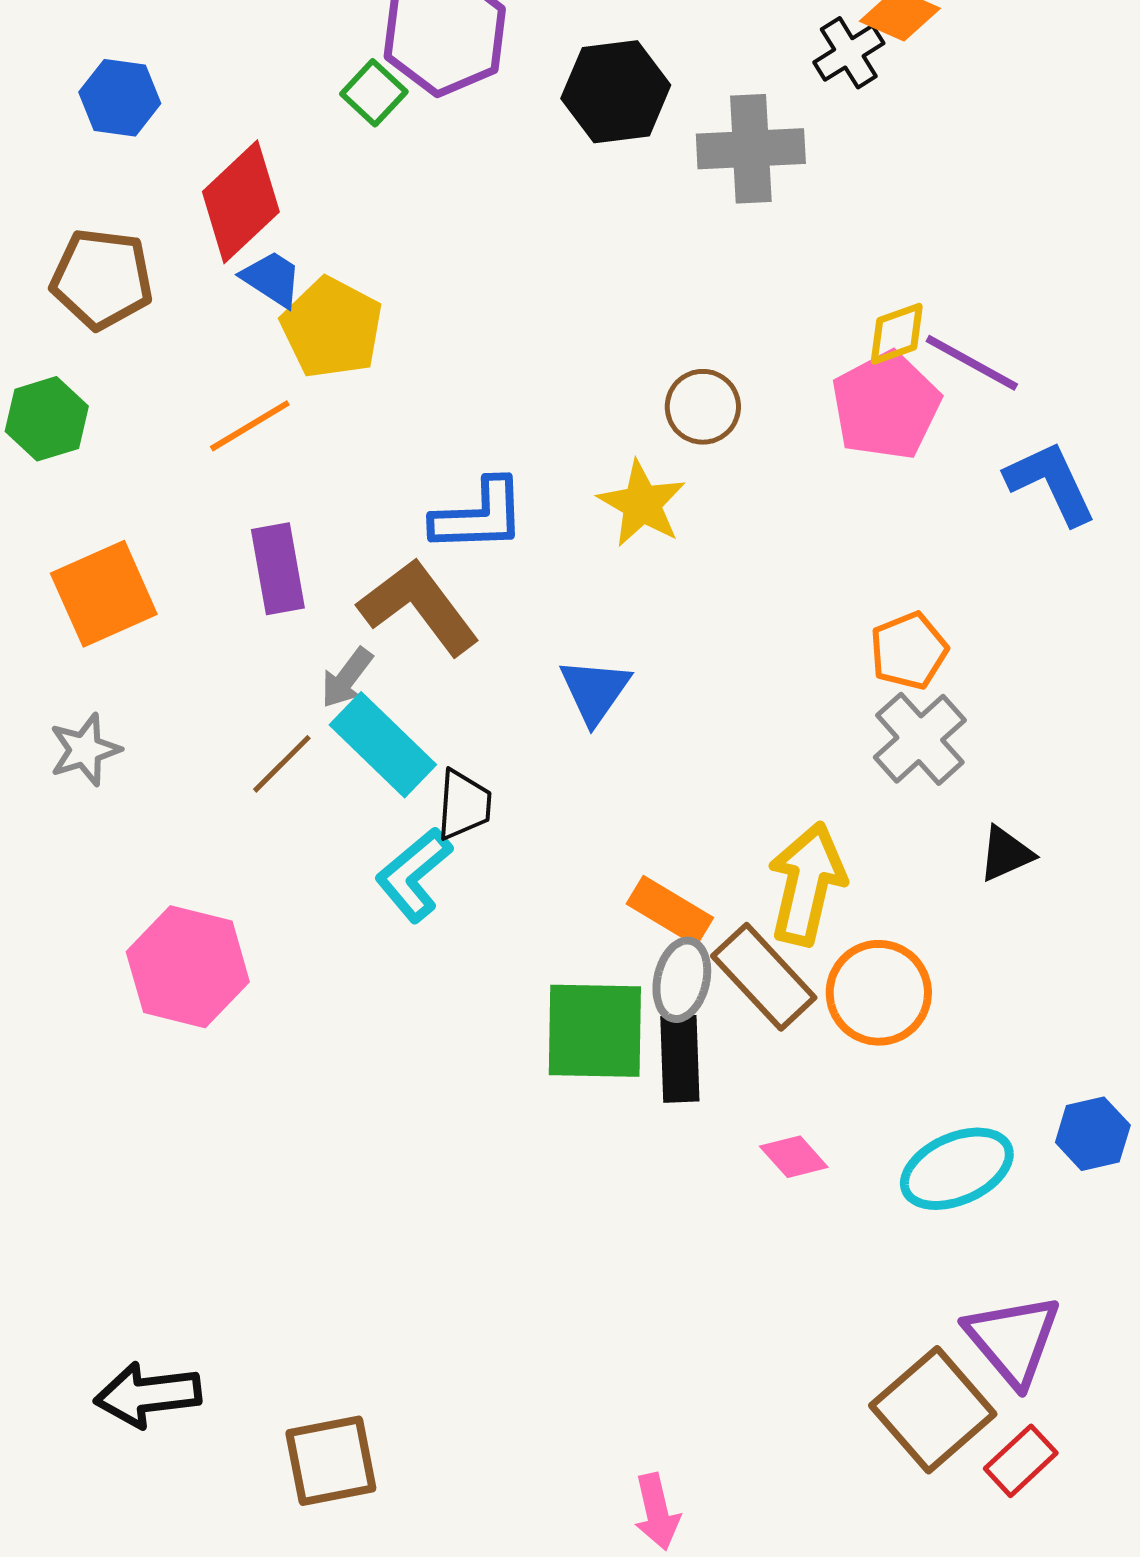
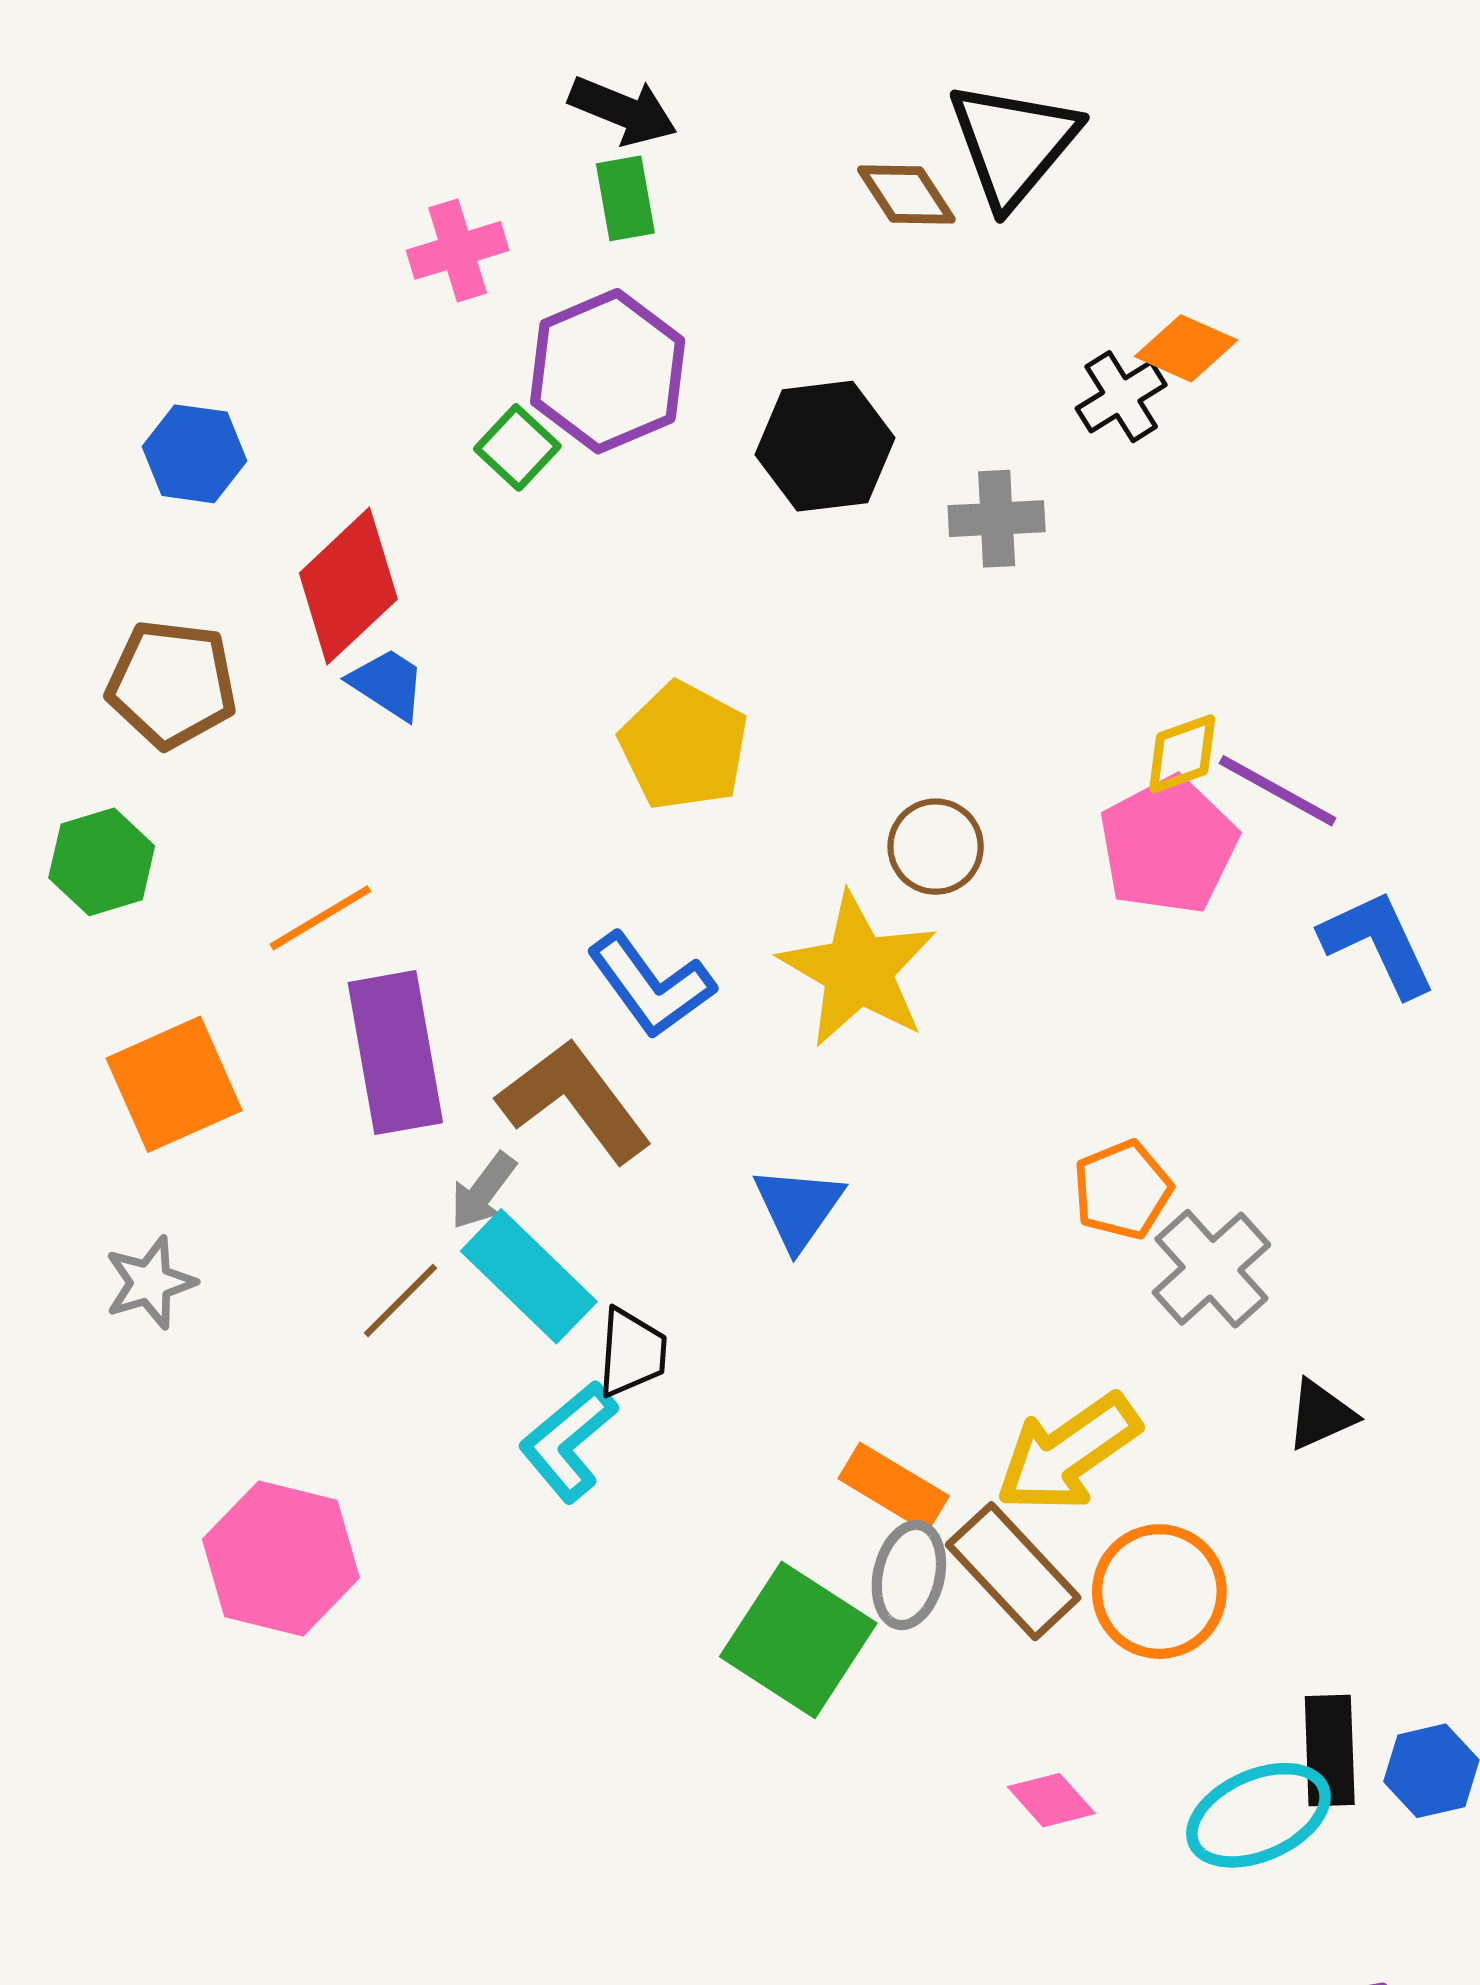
gray cross: (751, 149) -> (997, 519), size x0.7
yellow pentagon: (332, 328) -> (684, 746), moved
orange line: (250, 426) -> (320, 918), moved
yellow star: (642, 504) -> (858, 970), size x1.4
blue L-shape: (479, 516) -> (651, 985), turned 56
purple rectangle: (278, 569) -> (395, 1053), size x1.4
orange pentagon: (909, 651) -> (1122, 1190), moved
yellow arrow: (807, 884) -> (1068, 1453), turned -138
green square: (595, 1031) -> (798, 1640), turned 32
black rectangle: (680, 1059) -> (1330, 1750), moved

